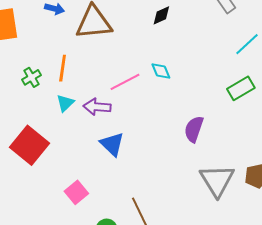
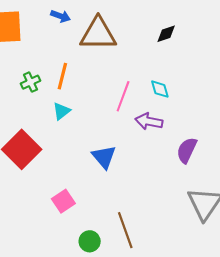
pink line: (125, 82) -> (123, 96), turned -48
purple arrow: (97, 107) -> (149, 121), moved

